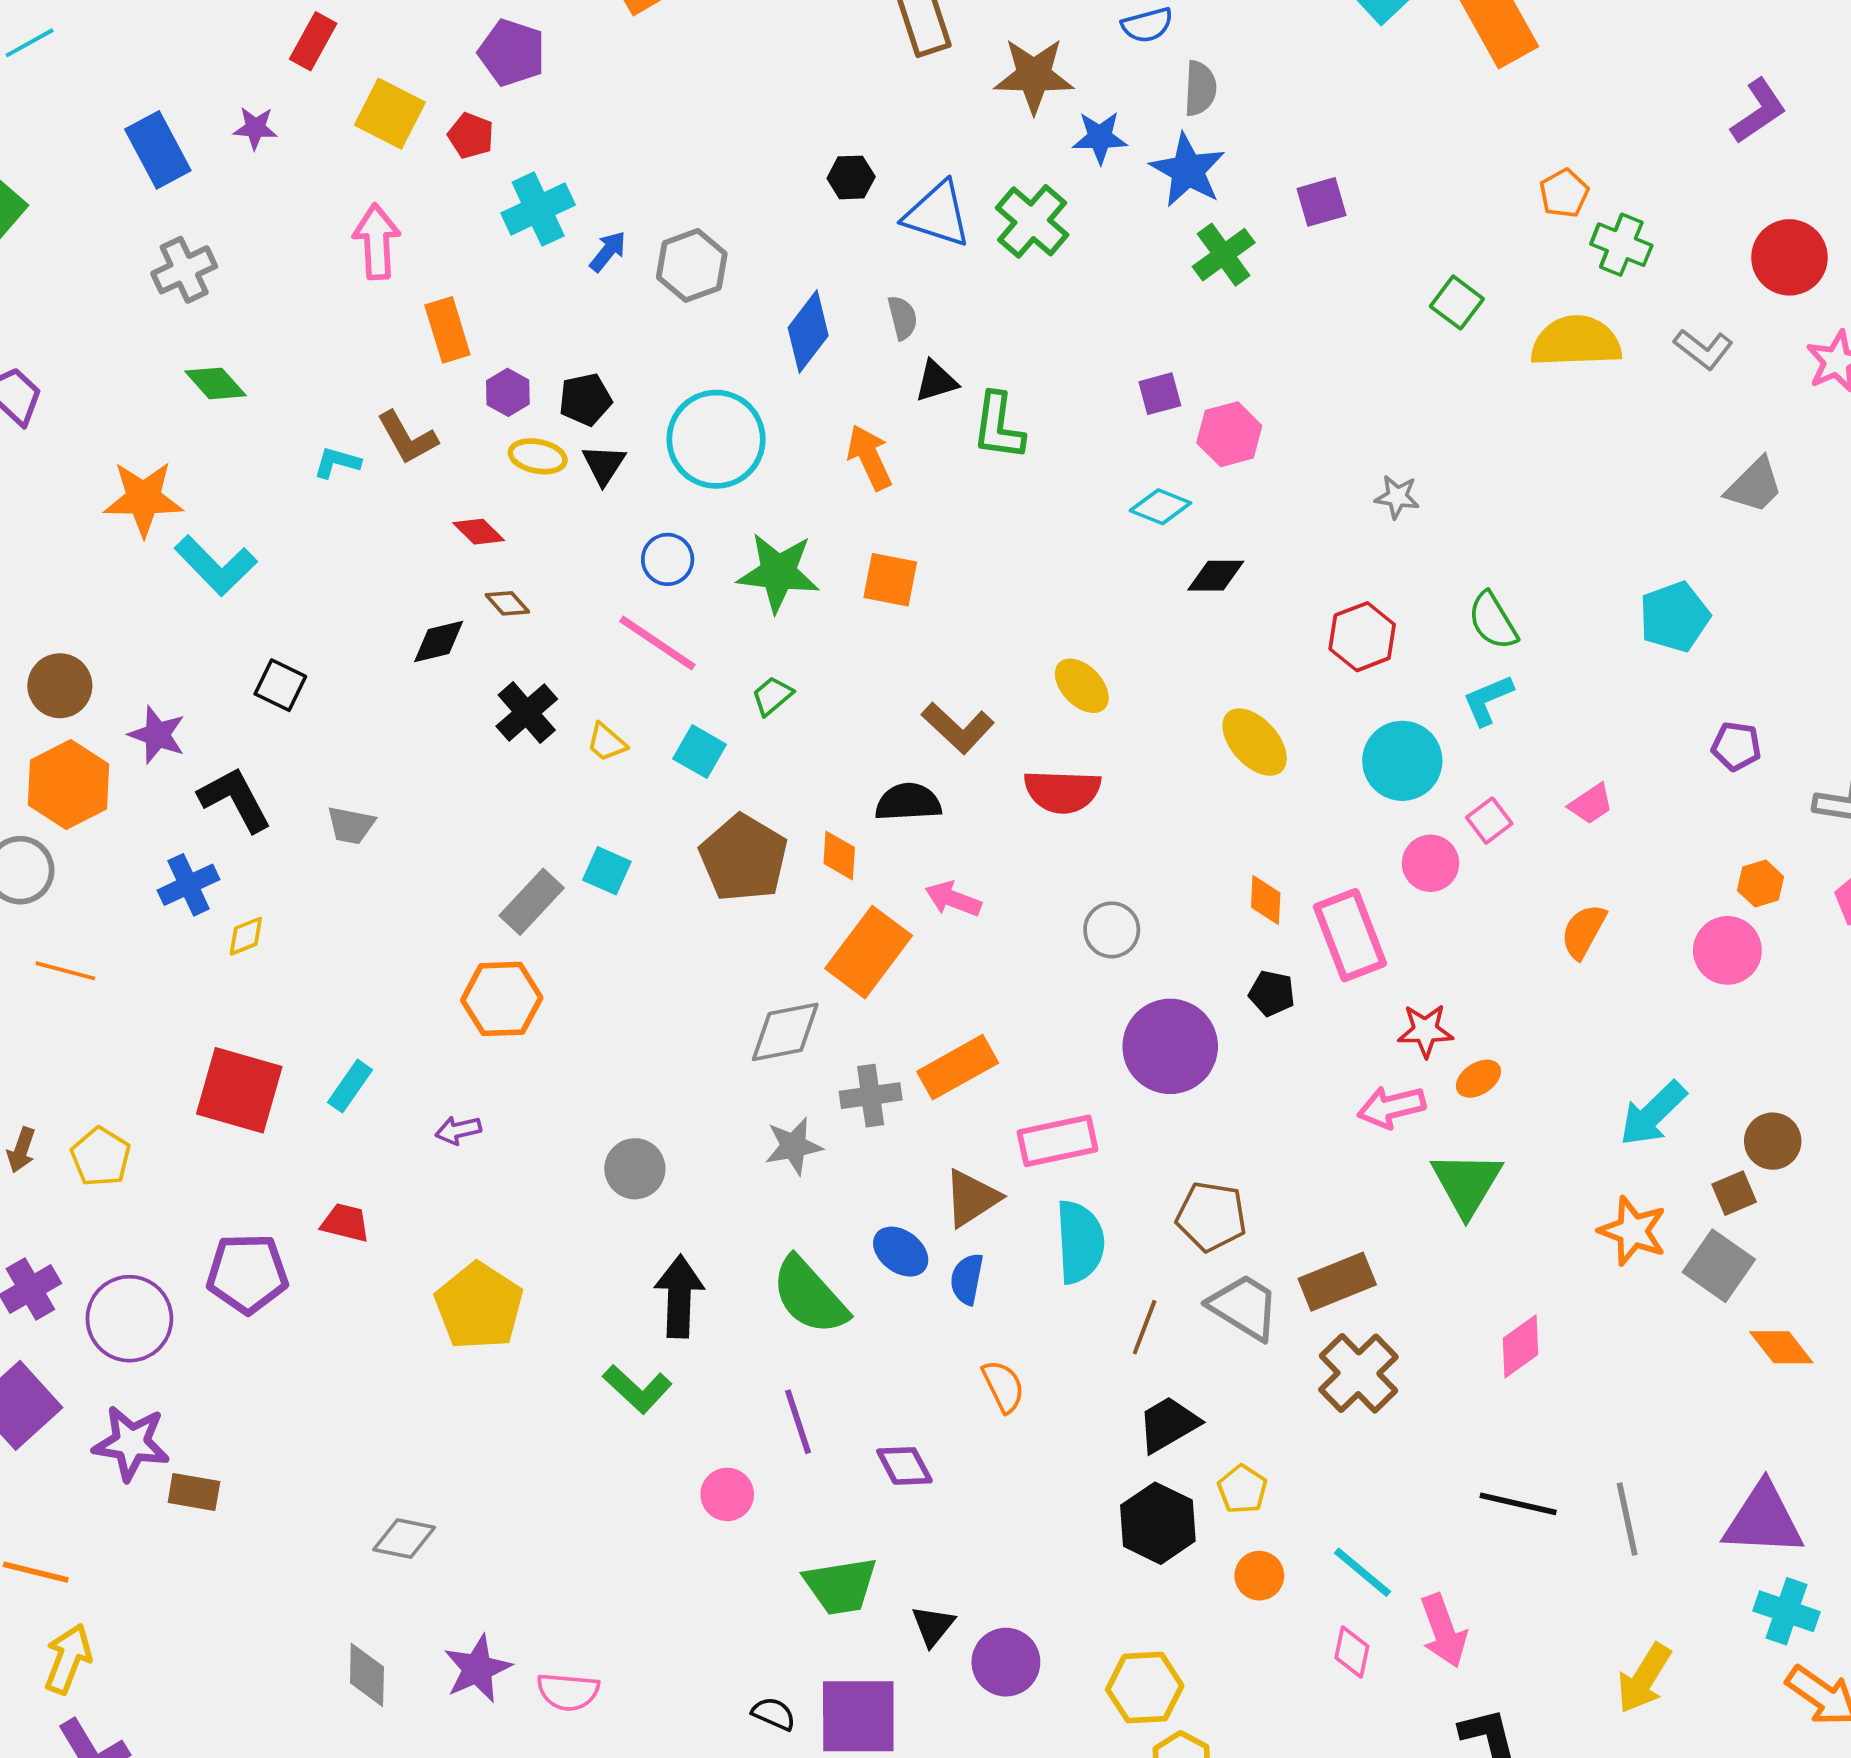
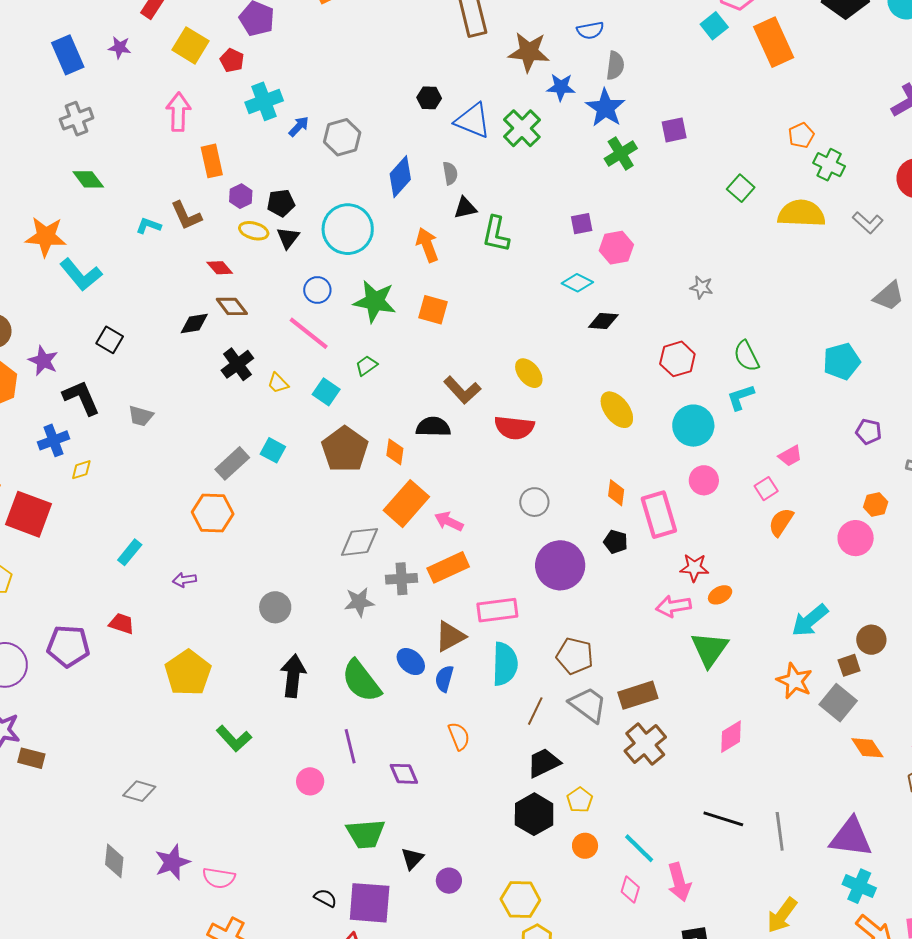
brown diamond: (507, 603) -> (232, 306), size x1.4
pink square: (1489, 821) -> (766, 489), moved
pink arrow: (953, 899) -> (449, 521), moved
red square: (239, 1090) -> (29, 514), moved
green L-shape: (637, 1389) -> (234, 739), moved
purple circle: (1006, 1662) -> (449, 881), size x0.7

